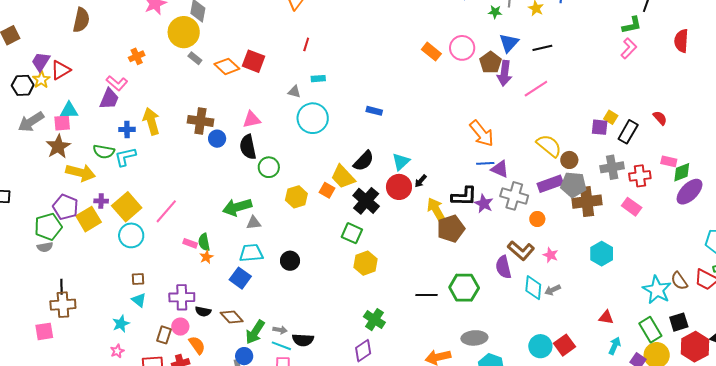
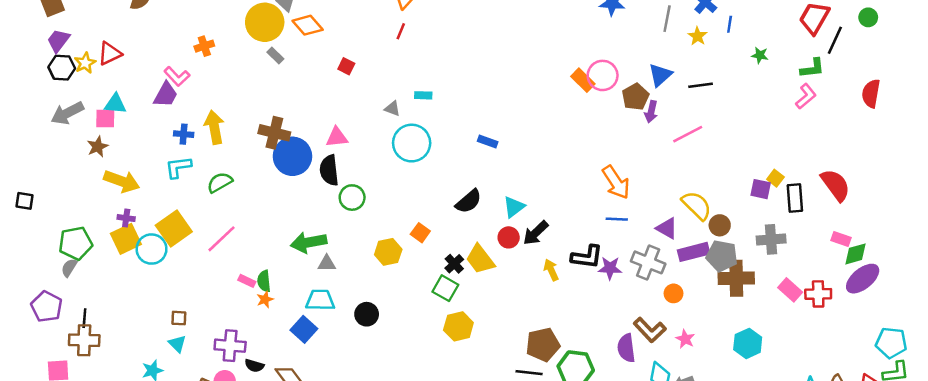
green star: (495, 12) -> (760, 55), moved
red line: (306, 44) -> (401, 31), moved
orange rectangle: (431, 52) -> (583, 80), moved
red square: (253, 61) -> (346, 66), size x0.6
purple trapezoid: (41, 62) -> (58, 41), moved
orange diamond: (227, 66) -> (308, 25), moved
purple arrow: (504, 73) -> (651, 112), size x0.7
red semicircle: (660, 118) -> (836, 185), size x1.8
black rectangle: (628, 132) -> (795, 198), turned -40
blue circle: (217, 139) -> (292, 156), size x1.8
brown star: (58, 146) -> (98, 147), size x0.7
green semicircle: (104, 152) -> (220, 182), moved, turned 135
purple triangle: (500, 169) -> (667, 228), moved
red cross: (640, 176) -> (818, 294), moved
yellow trapezoid: (343, 177) -> (480, 259), moved
black arrow: (421, 181) -> (536, 233), size x1.6
red circle: (399, 187) -> (509, 237), size x0.7
yellow hexagon: (296, 197) -> (388, 252), moved
purple cross: (101, 201) -> (126, 218), moved
black cross: (366, 201) -> (454, 264), moved, size x0.6
purple star: (484, 204) -> (610, 268), turned -30
purple pentagon: (65, 207) -> (47, 307), moved
yellow arrow: (436, 210) -> (551, 270), size x0.7
brown pentagon: (451, 229) -> (543, 345), moved
cyan circle: (131, 235) -> (152, 249), moved
gray semicircle: (45, 247) -> (69, 268), turned 126

